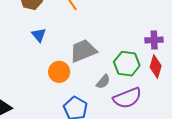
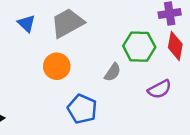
gray trapezoid: (83, 51) -> (67, 23), moved
purple semicircle: (127, 98) -> (160, 89), moved, size x0.7

